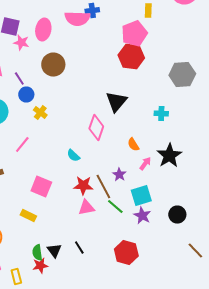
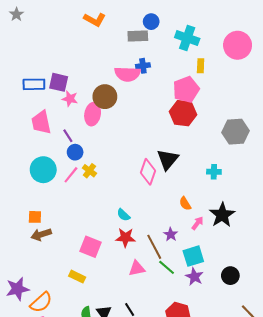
pink ellipse: (43, 30) -> (93, 114), moved
brown circle: (53, 64) -> (105, 97), moved
pink diamond: (96, 128) -> (148, 172), moved
pink line: (22, 144) -> (71, 175), moved
red star: (83, 186) -> (125, 238), moved

